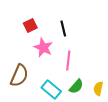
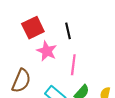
red square: (30, 26) -> (33, 28), size x1.5

